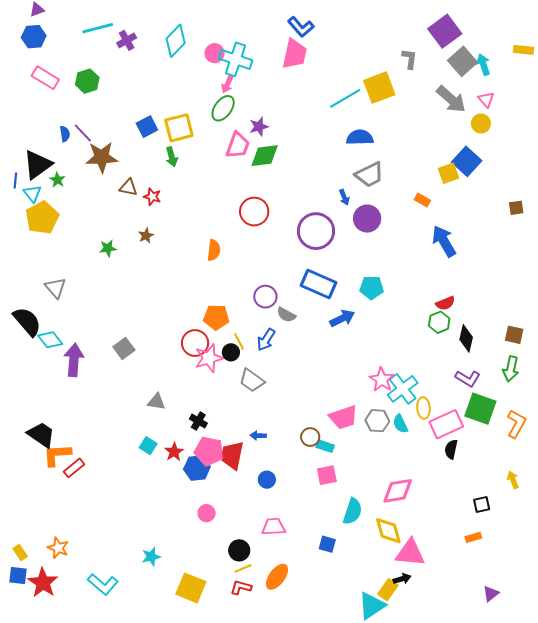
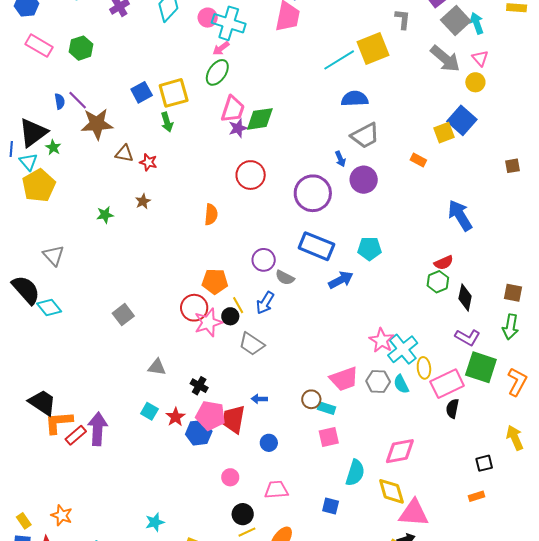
pink arrow: (227, 84) -> (221, 48), turned 30
purple star: (259, 127) -> (238, 128), moved
blue arrow: (444, 241) -> (460, 215), moved
purple arrow: (74, 360) -> (98, 429), moved
yellow arrow: (513, 480) -> (515, 438), size x1.4
pink circle: (207, 513) -> (230, 477), moved

